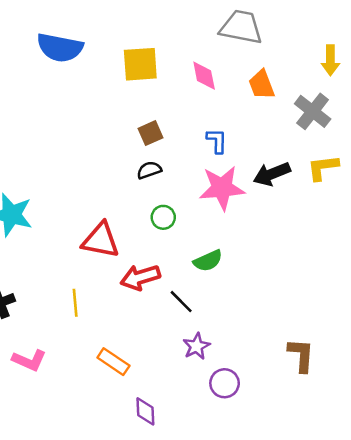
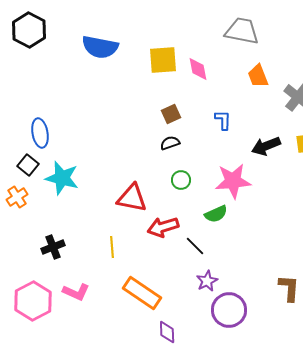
pink diamond: (204, 76) -> (198, 69), moved
pink star: (222, 188) -> (233, 181), moved
orange rectangle: (113, 362) -> (142, 293), size x1.5
purple circle: (225, 383) -> (229, 310), size x1.5

